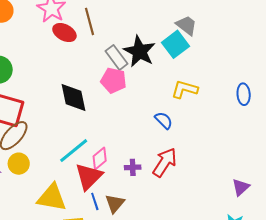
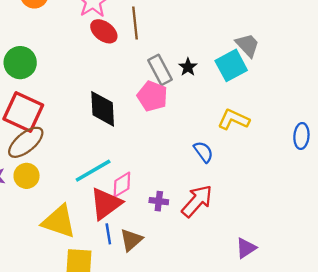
black star: (139, 51) -> (188, 67), size x0.5
purple triangle: (241, 187) -> (246, 248), moved

